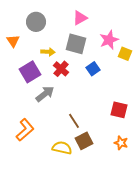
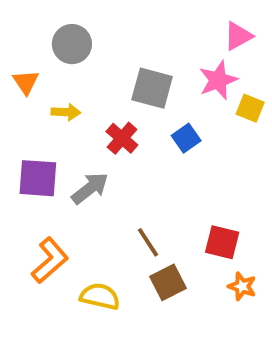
pink triangle: (80, 18) -> (238, 36), moved
yellow arrow: (48, 52) -> (66, 112), moved
purple square: (30, 72) -> (38, 178), moved, turned 35
red square: (119, 110) -> (222, 242), moved
yellow semicircle: (62, 148) -> (100, 296), moved

